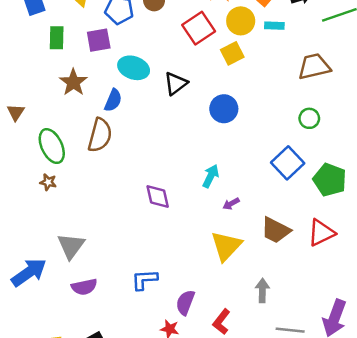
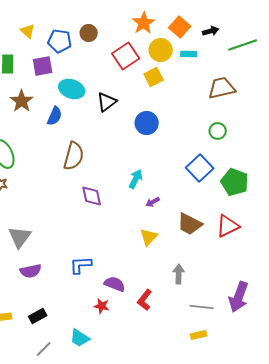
brown semicircle: (100, 135) -> (74, 156), moved
yellow triangle: (226, 246) -> (149, 237), size x0.7
purple semicircle: (185, 302) -> (115, 284), turned 90

